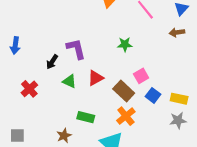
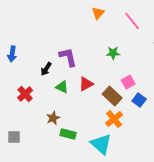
green rectangle: (86, 117) -> (68, 134), moved
brown star: (64, 136) -> (53, 118), moved

